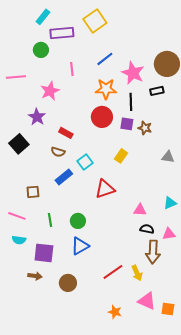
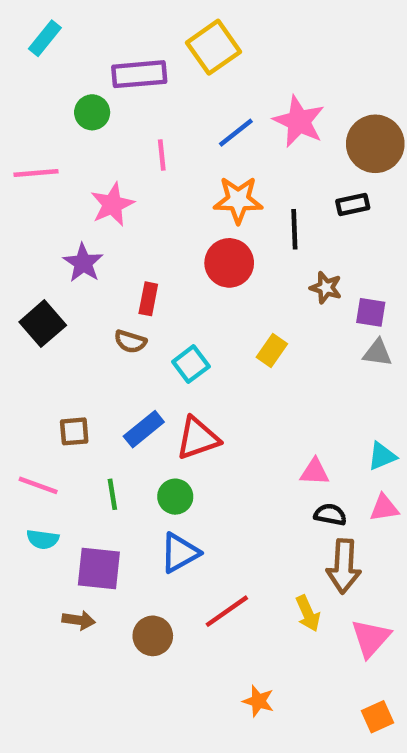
cyan rectangle: (43, 17) -> (45, 38), moved
pink star: (133, 73) -> (299, 121), moved
purple square: (127, 124) -> (371, 312), moved
red rectangle: (66, 133) -> (148, 299), turned 72
blue rectangle: (64, 177) -> (144, 429), moved
red triangle: (105, 189) -> (198, 438), moved
pink triangle: (169, 234) -> (384, 508), moved
red line: (113, 272) -> (227, 611), moved
pink triangle: (147, 301) -> (371, 638), moved, turned 48
orange square: (168, 309) -> (377, 717), moved, turned -32

